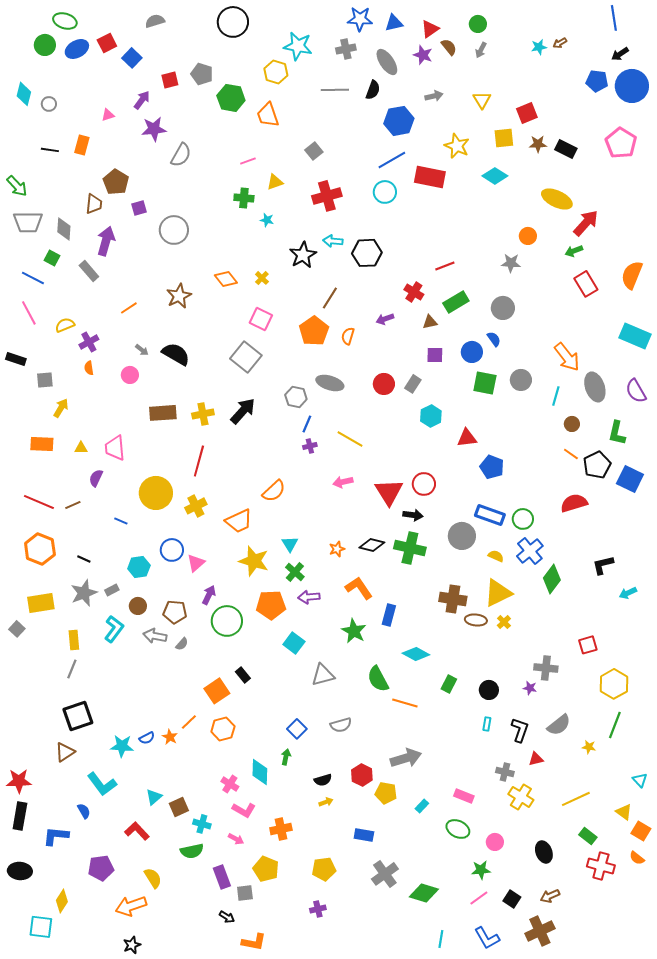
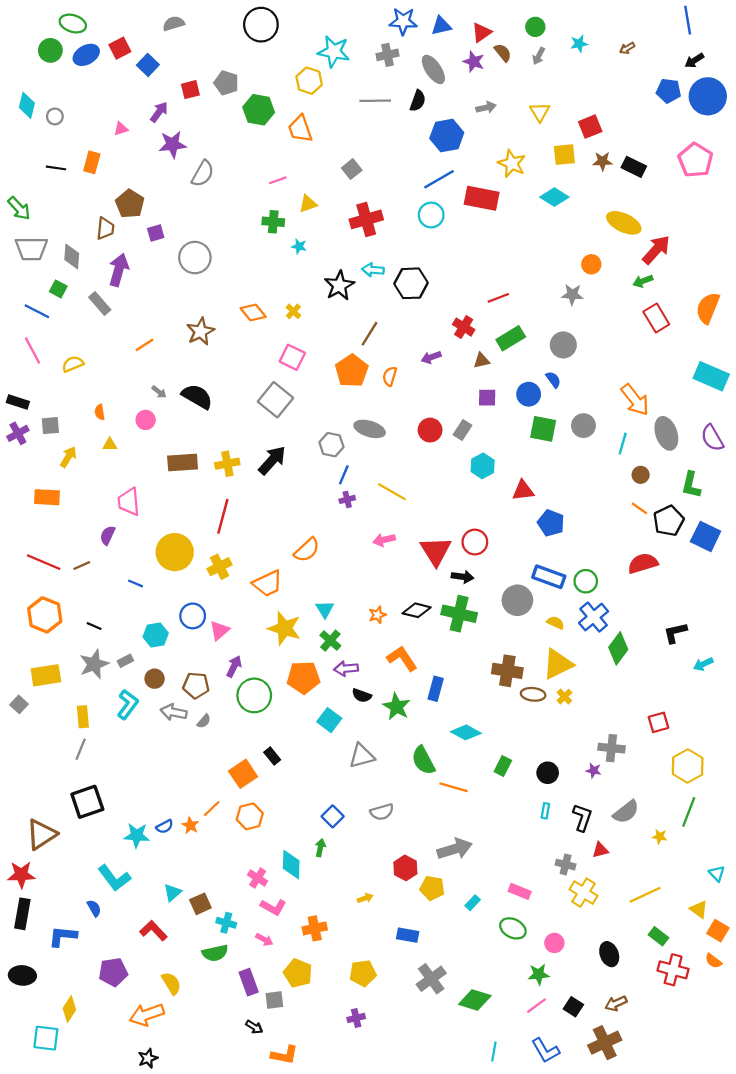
cyan star: (539, 47) -> (579, 44), moved
purple cross: (89, 342) -> (18, 433), moved
yellow triangle: (81, 448) -> (110, 445), moved
brown triangle: (65, 752) -> (41, 834), moved, size x1.4
black semicircle: (323, 780) -> (362, 695), moved, turned 36

